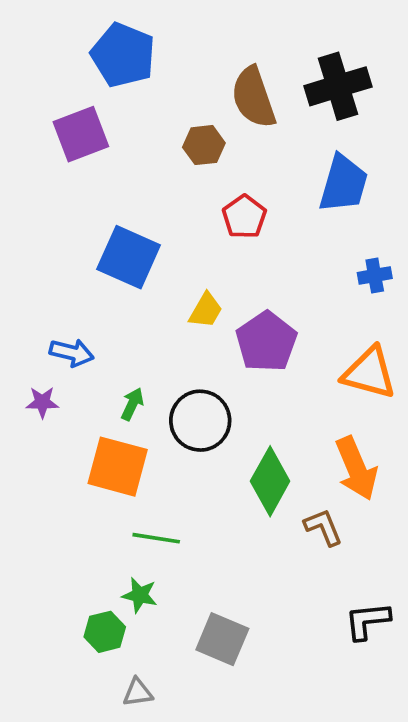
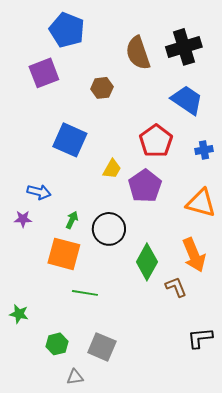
brown hexagon: (204, 145) -> (102, 88), moved
blue trapezoid: (343, 184) -> (187, 100), turned -72
red pentagon: (244, 217) -> (156, 141), moved, size x1.4
green star: (140, 595) -> (19, 314), moved
gray square: (222, 639) -> (102, 347), moved

